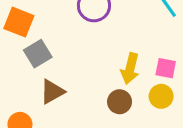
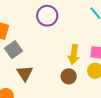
brown triangle: (52, 92) -> (25, 73), turned -30

